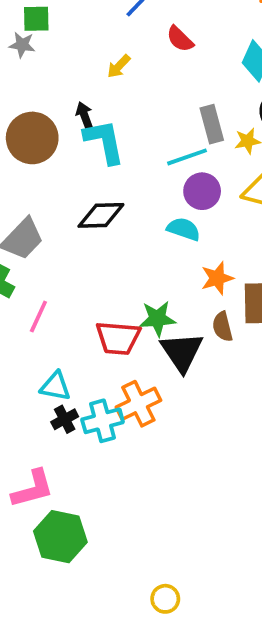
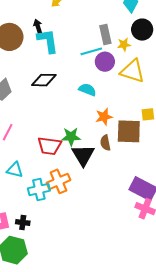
purple circle: (202, 191) -> (105, 62), moved
black cross: (65, 419) -> (23, 222), moved, turned 32

